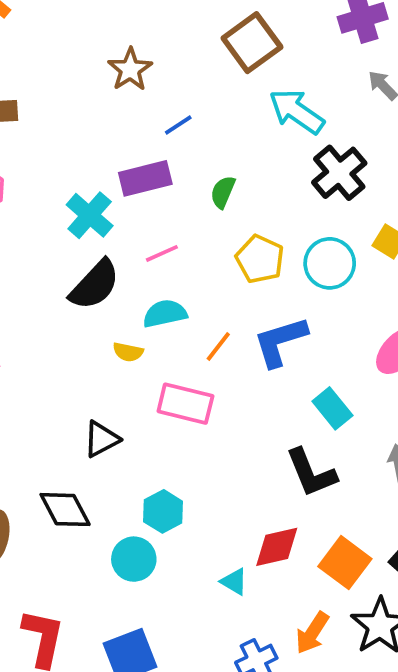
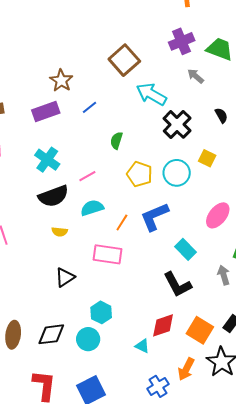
purple rectangle: (145, 178) -> (46, 111), moved
black semicircle: (95, 285) -> (53, 196), turned 32
yellow semicircle: (128, 352) -> (60, 232), moved
black diamond: (65, 510) -> (51, 334), moved, turned -64

